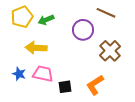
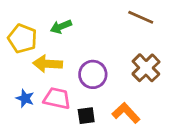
yellow pentagon: (22, 17) -> (22, 39), moved, turned -30
purple circle: (83, 30) -> (93, 74), moved
orange L-shape: (95, 85) -> (126, 113), turned 80

